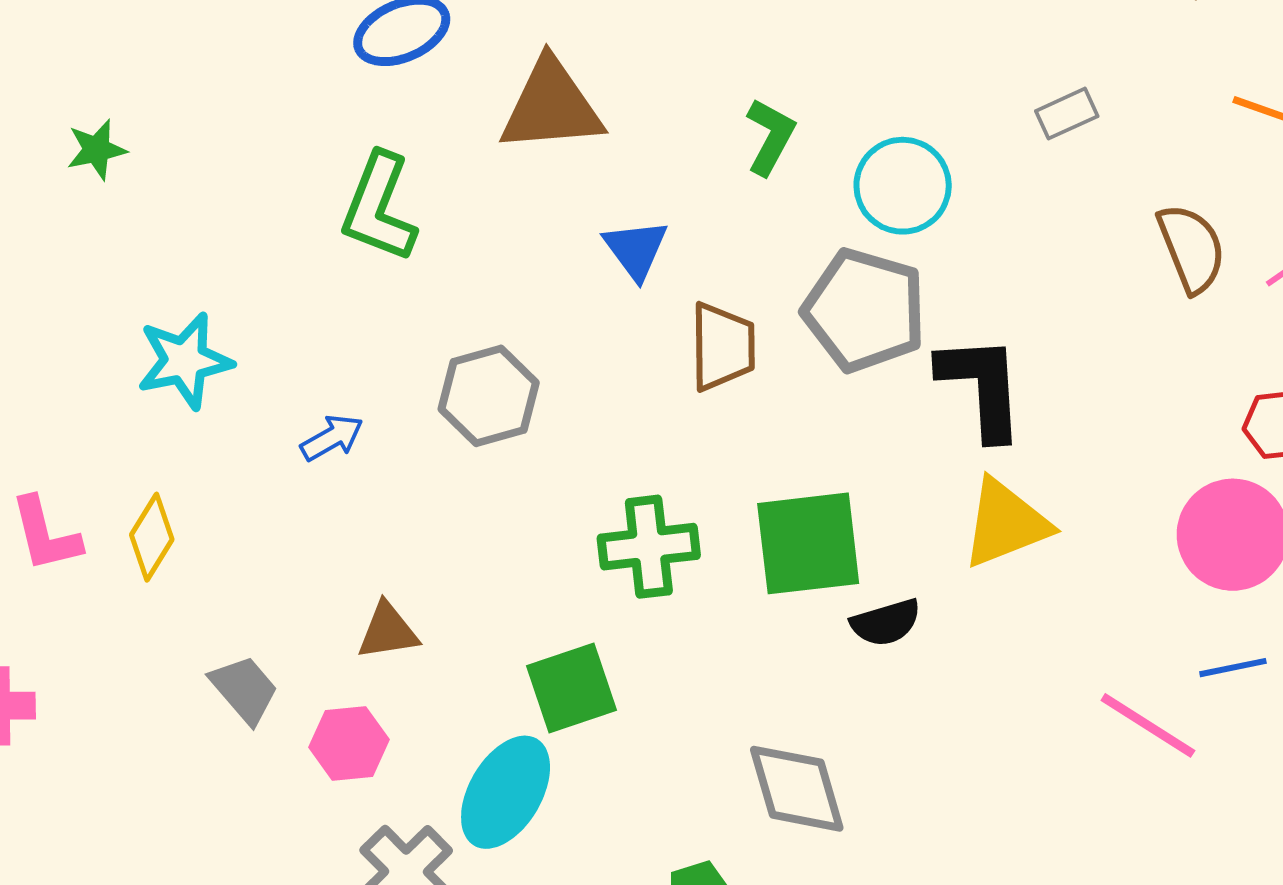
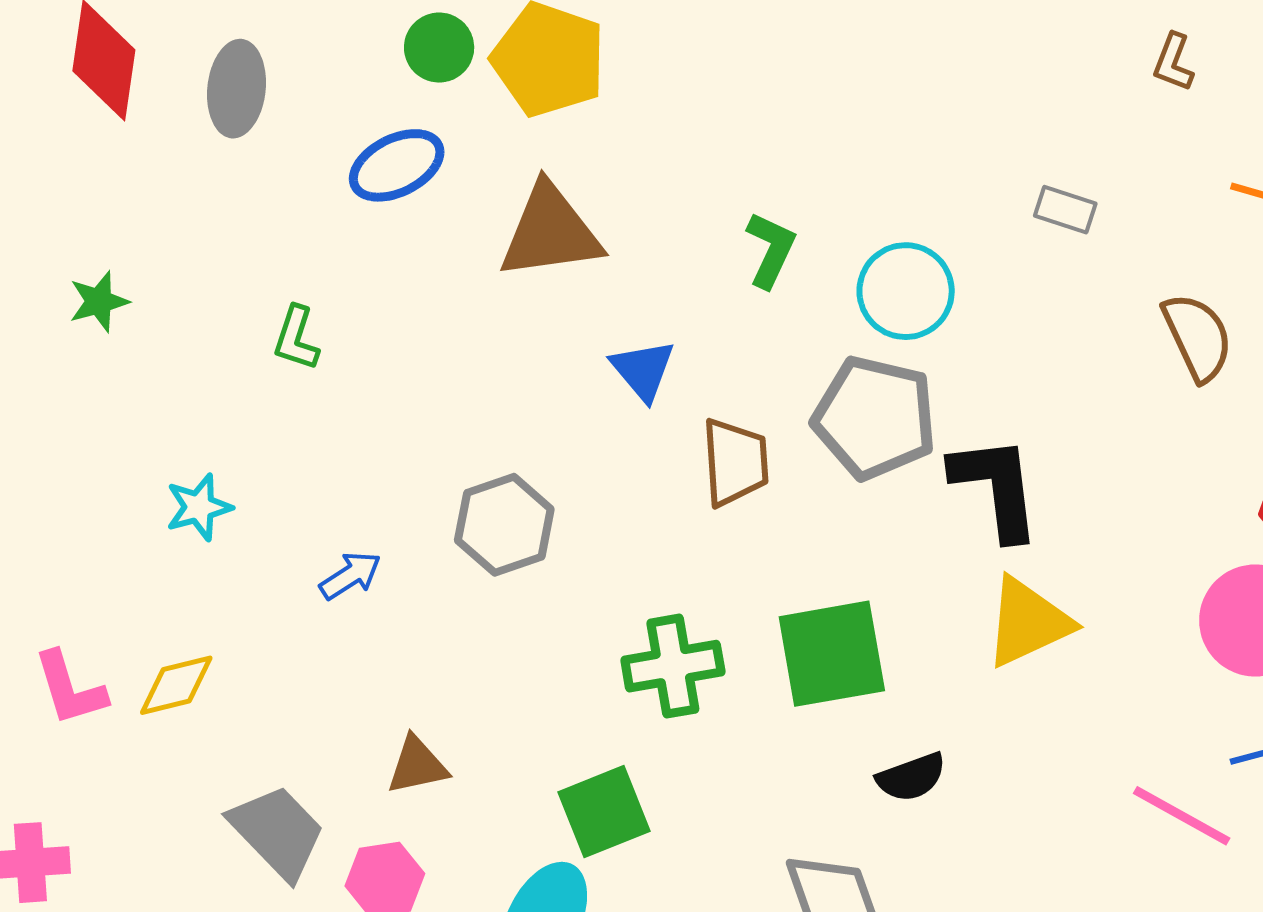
gray rectangle: (1067, 114) -> (1065, 210), turned 46
green L-shape: (379, 207) -> (296, 338), moved, size x0.6
cyan star: (185, 361) -> (199, 507), size x0.7
yellow diamond: (152, 537) -> (176, 685), turned 48
black semicircle: (886, 623) -> (911, 777), moved
gray trapezoid: (244, 689) -> (277, 832), size x1.4

